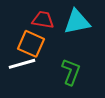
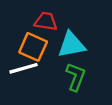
cyan triangle: (77, 22) -> (71, 45), moved

